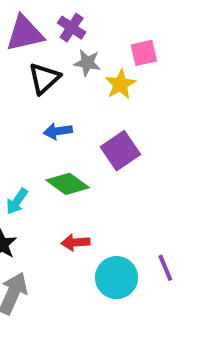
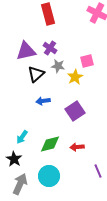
green diamond: (68, 184) -> (50, 144), moved, turned -50
red arrow: (75, 242) -> (77, 147), moved
cyan circle: (116, 278) -> (49, 176), moved

